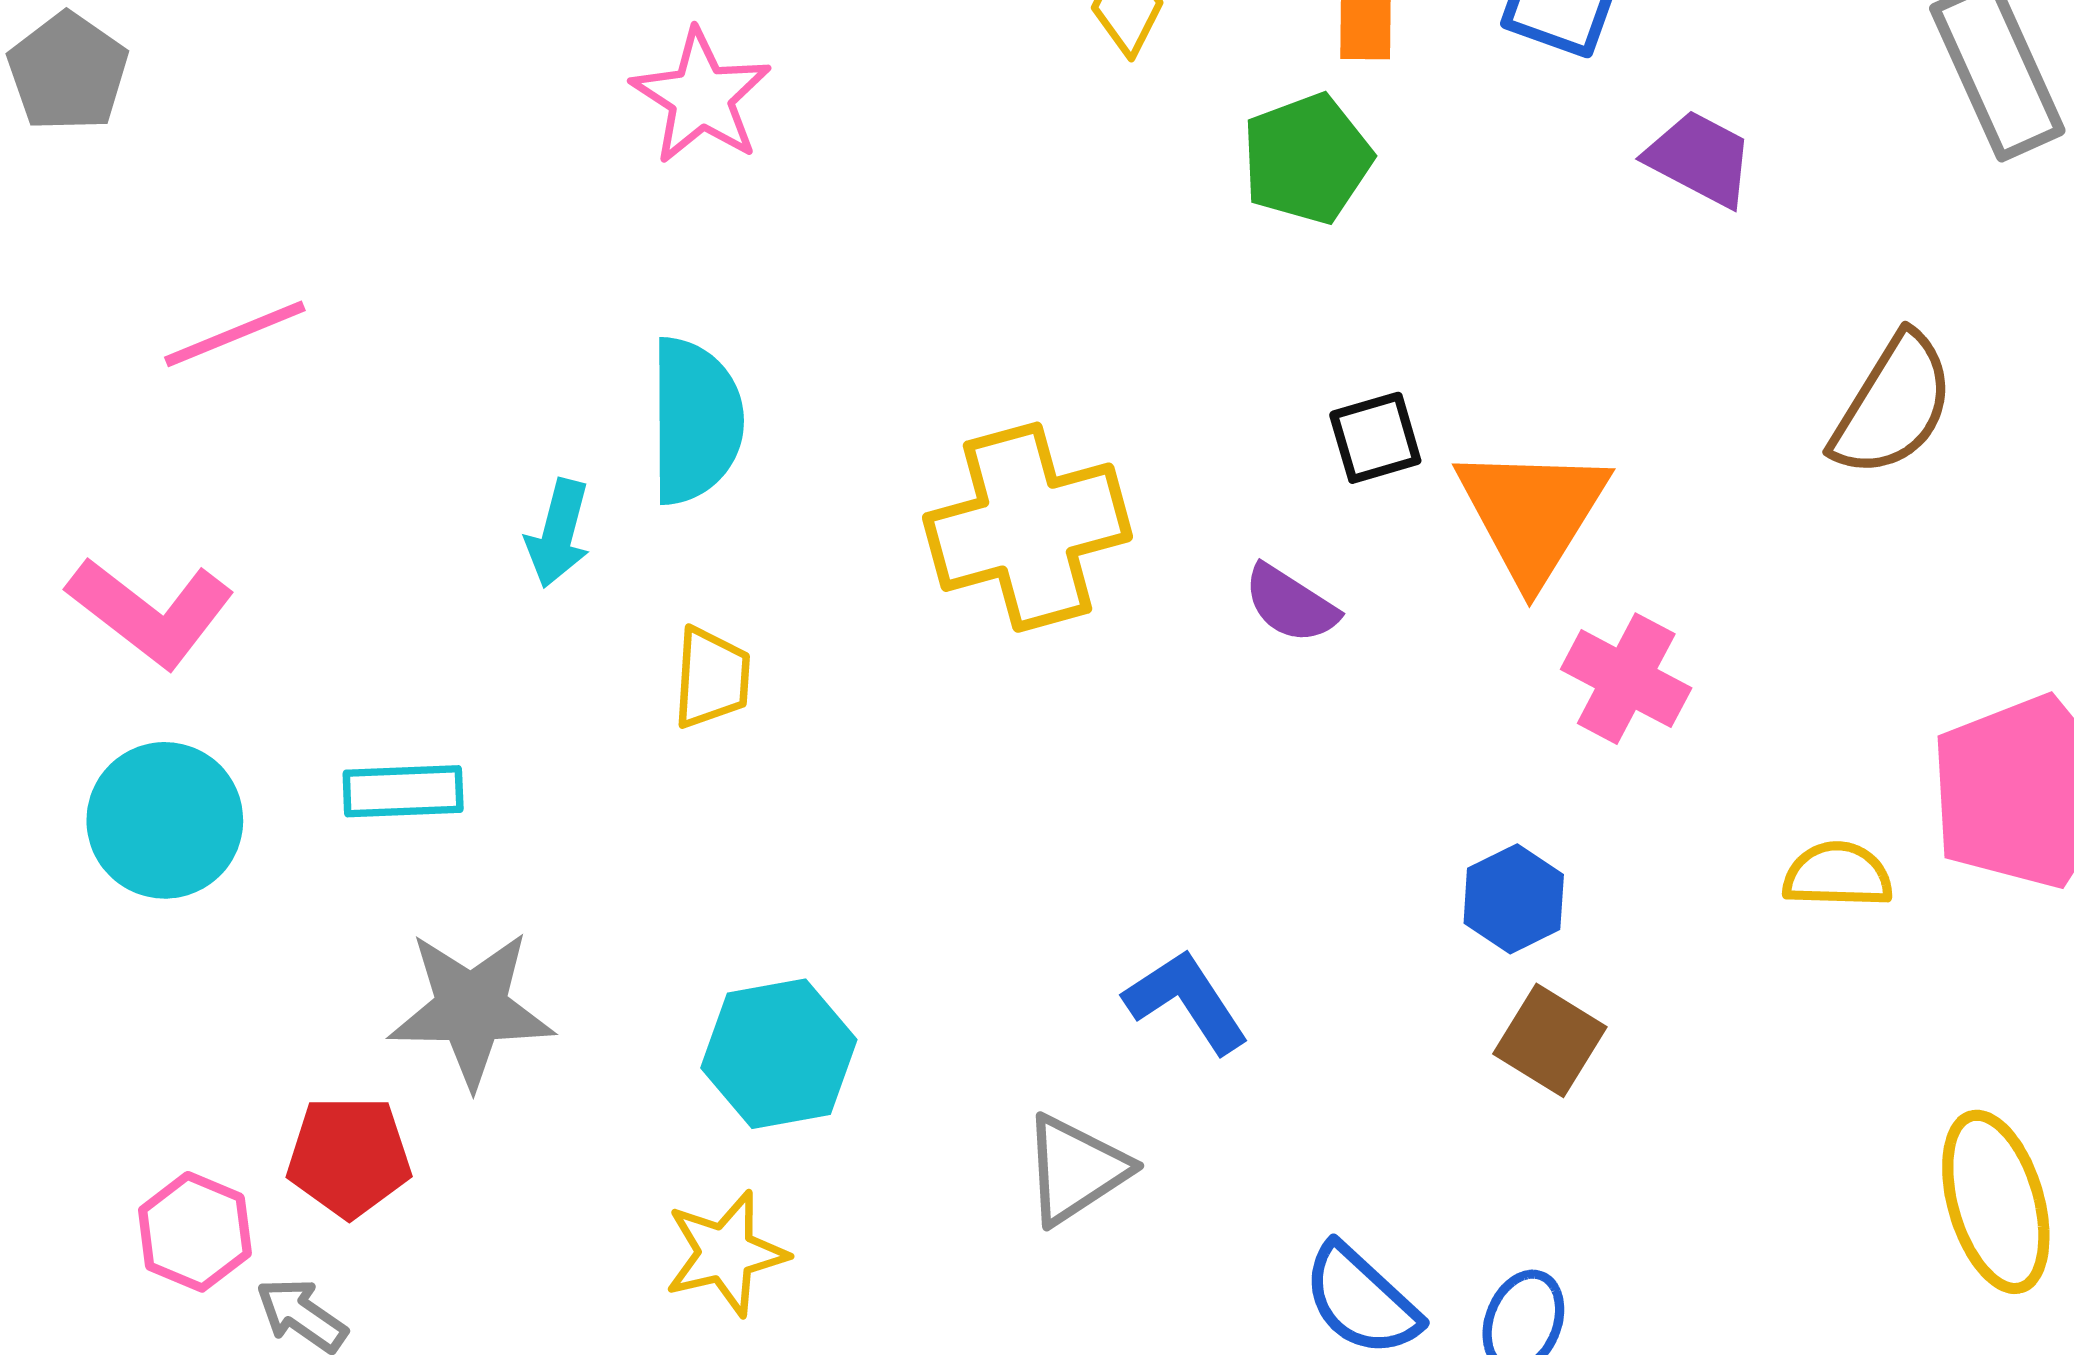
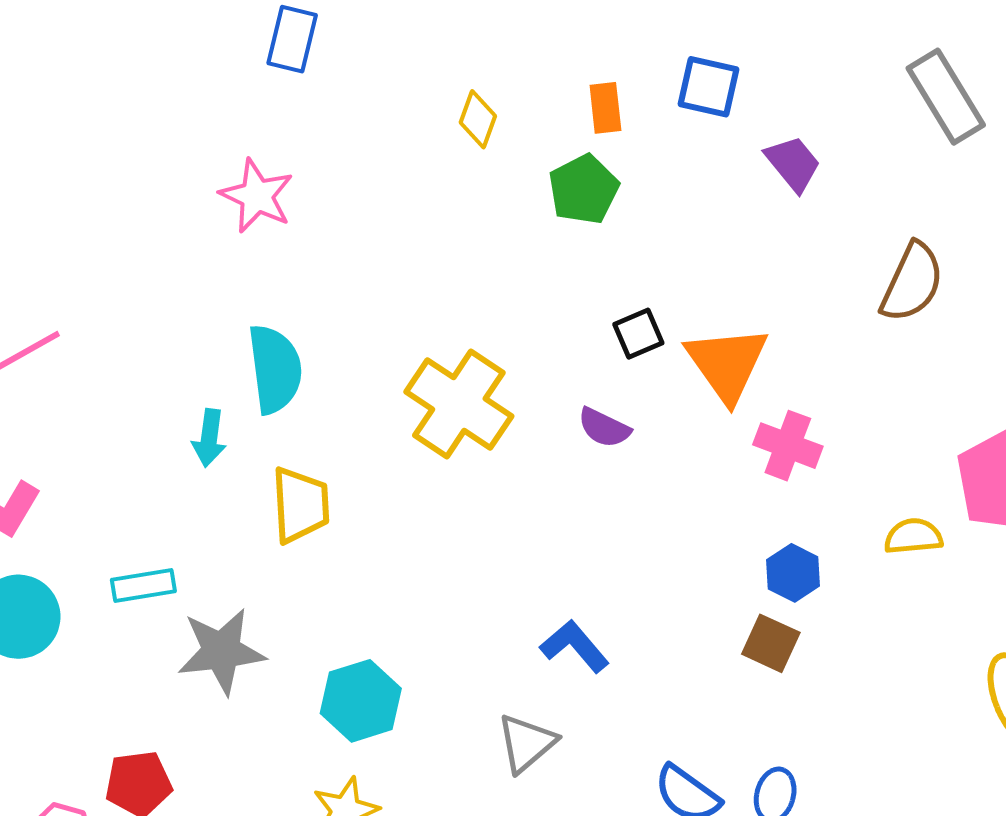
purple trapezoid: (1700, 159) -> (793, 164), turned 30
yellow cross: (1027, 527) -> (459, 404), turned -34
yellow trapezoid: (712, 678) -> (300, 505), size x1.4
blue hexagon: (1514, 899) -> (793, 573), moved
gray star: (471, 1009) -> (221, 651), moved

